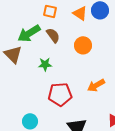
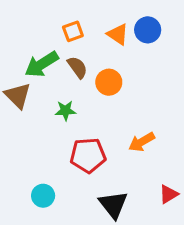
orange square: (50, 11) -> (73, 31), turned -32
orange circle: (83, 45) -> (109, 82), moved

